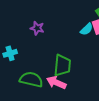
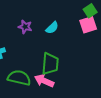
cyan semicircle: (87, 29) -> (52, 28), moved

